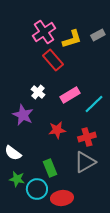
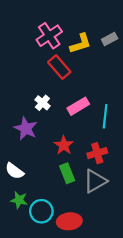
cyan line: (94, 104) -> (105, 116), turned -40
red star: (57, 130) -> (64, 145), turned -30
green rectangle: (50, 168) -> (67, 173), moved

